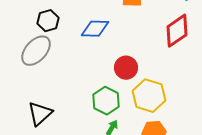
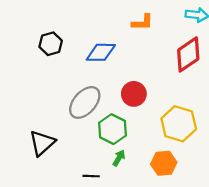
gray ellipse: (36, 51) -> (85, 102), moved
yellow hexagon: (149, 96) -> (179, 124), moved

